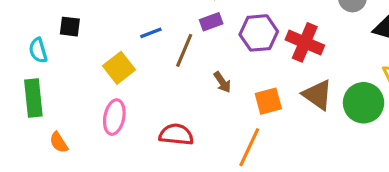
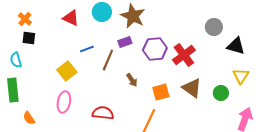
black square: (70, 27) -> (29, 38), moved
red cross: (305, 42) -> (184, 55), turned 30
green circle: (364, 103) -> (221, 93), size x0.6

